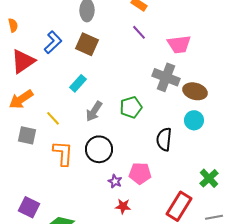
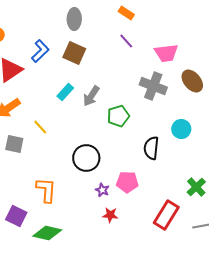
brown ellipse: (195, 91) -> (192, 81), moved, turned 35
gray arrow: (94, 111) -> (91, 96), moved
orange L-shape: (63, 153) -> (46, 190), moved

